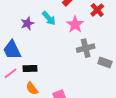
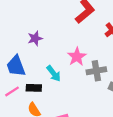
cyan arrow: (49, 18) -> (54, 73), moved
pink star: (75, 24) -> (77, 57), moved

